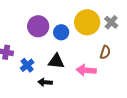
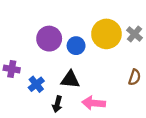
brown semicircle: (105, 52) -> (135, 77), moved
pink arrow: (86, 70) -> (94, 103), moved
black arrow: (45, 82) -> (57, 104), turned -80

